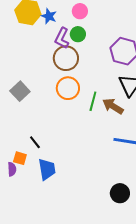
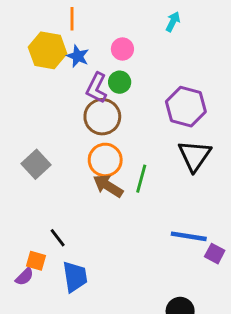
brown arrow: (113, 106) -> (108, 186), moved
purple semicircle: (12, 169) -> (24, 277), turned 48

